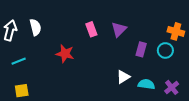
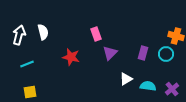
purple triangle: (119, 29) -> (110, 53), moved

